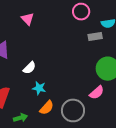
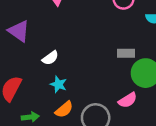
gray rectangle: (95, 36) -> (126, 53), moved

